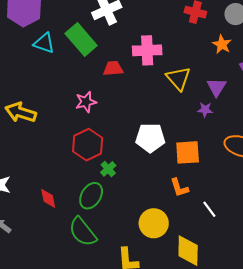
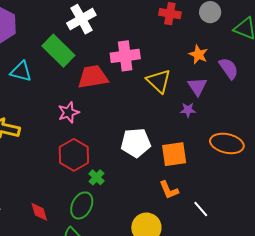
cyan triangle: (44, 43) -> (21, 71), moved
orange star: (222, 44) -> (198, 54), moved
red trapezoid: (113, 69) -> (93, 77), size x1.5

